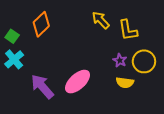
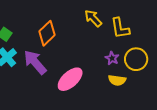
orange diamond: (41, 24) -> (47, 33), moved
purple arrow: (42, 87) -> (35, 62), moved

